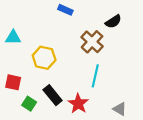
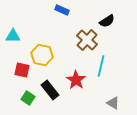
cyan line: (95, 76) -> (101, 66), moved
red square: (13, 82) -> (22, 70), moved
red star: (78, 104) -> (76, 80), moved

